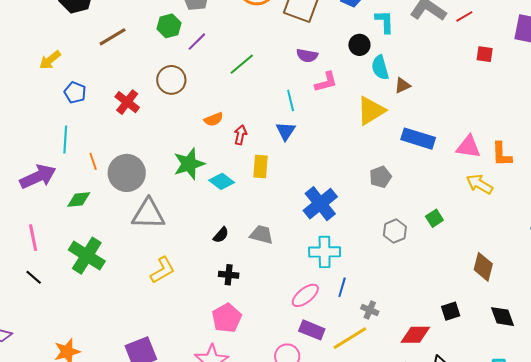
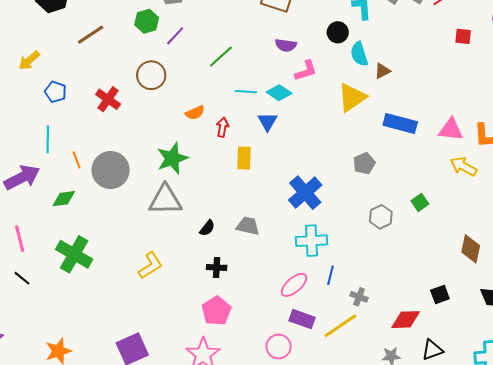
cyan line: (291, 100) -> (246, 92), moved, turned -70
cyan diamond: (222, 181) -> (279, 93), moved
gray triangle: (148, 214) -> (165, 200), moved

